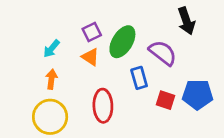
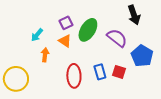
blue rectangle: (139, 78) -> (100, 72), moved
orange arrow: (51, 79) -> (45, 55), moved
blue pentagon: (197, 95) -> (142, 56), moved, turned 30
yellow circle: (50, 117) -> (16, 79), moved

